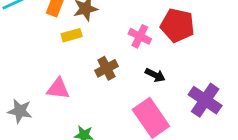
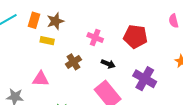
red pentagon: (177, 25) -> (135, 37), moved
yellow rectangle: (72, 35) -> (47, 41), turned 32

